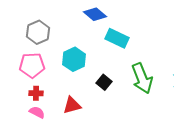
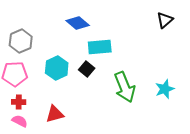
cyan rectangle: (117, 38) -> (100, 47), turned -30
black square: (104, 82) -> (87, 69), moved

